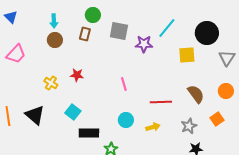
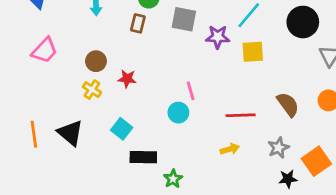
brown circle: (55, 40) -> (96, 61), moved
yellow square: (187, 55) -> (253, 52), moved
orange square: (217, 119) -> (316, 161), moved, size x1.5
cyan circle: (126, 120) -> (178, 113), moved

